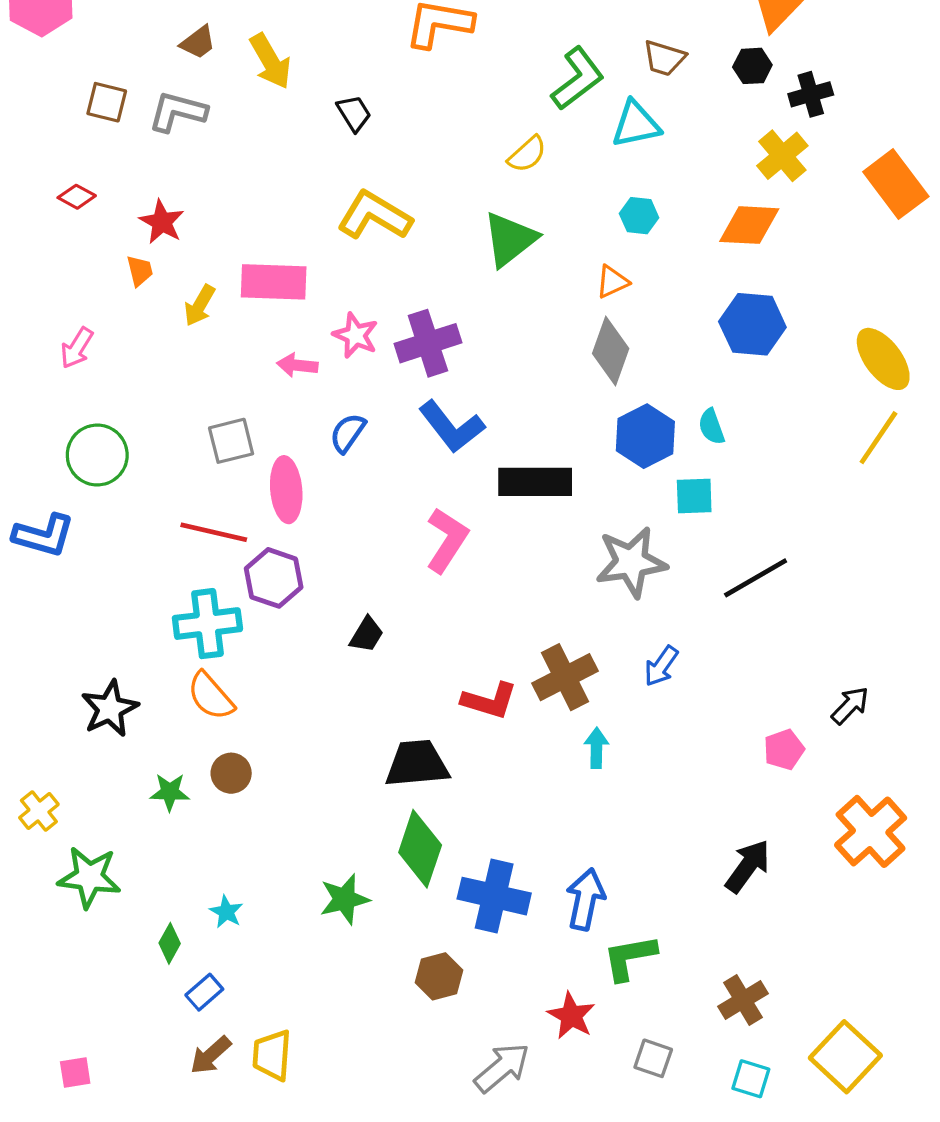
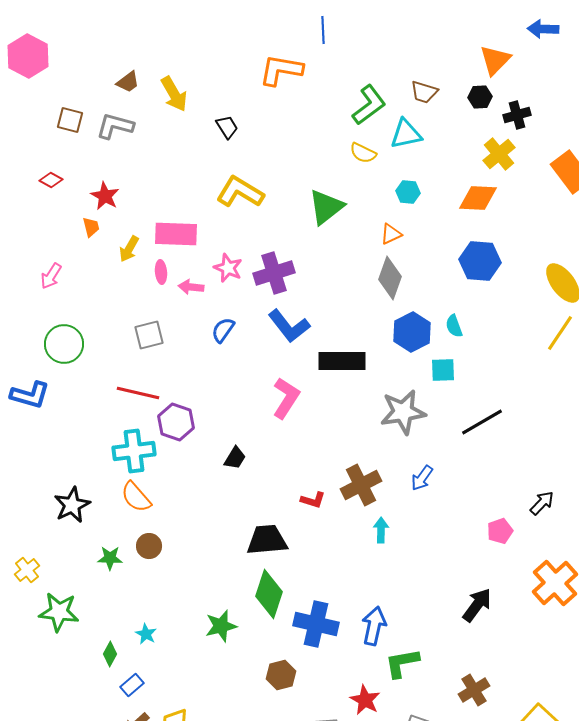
yellow semicircle: (527, 154) -> (363, 153), moved, turned 68
pink ellipse: (286, 490) -> (161, 272), moved, size x0.6
red L-shape: (489, 701) -> (313, 500), size x0.7

